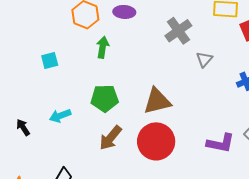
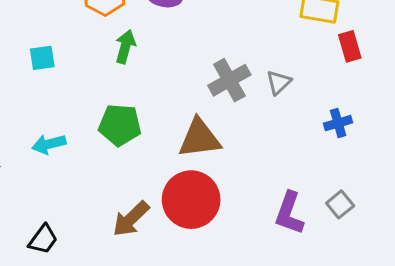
gray cross: (178, 31) -> (229, 80), moved
brown arrow: (111, 138) -> (131, 219), moved
purple L-shape: (221, 143) -> (289, 213), turned 92

